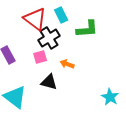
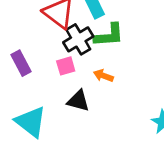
green L-shape: (87, 29) -> (109, 35), moved

